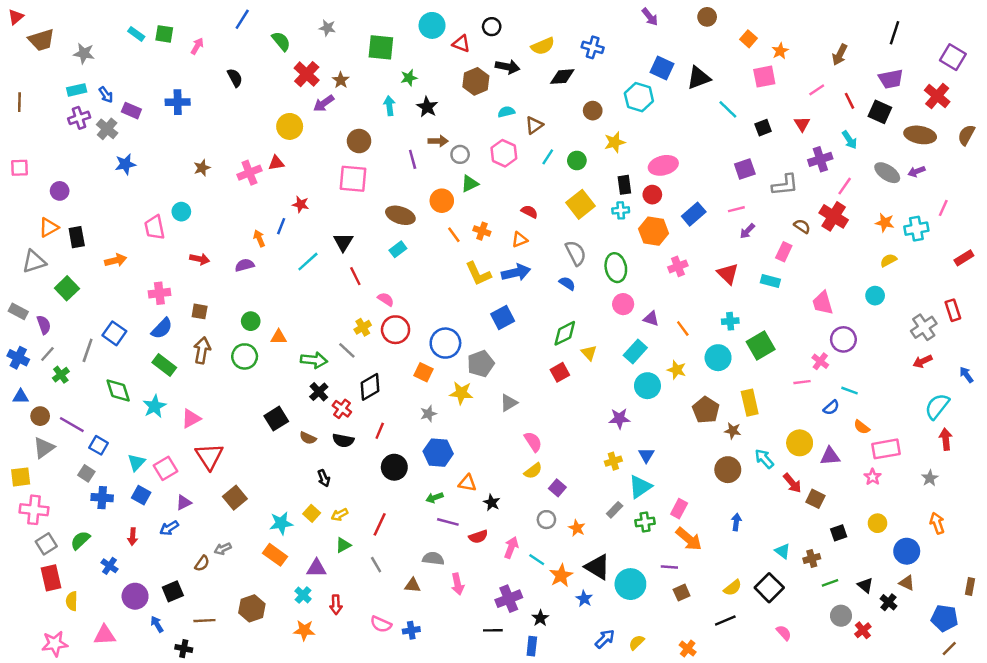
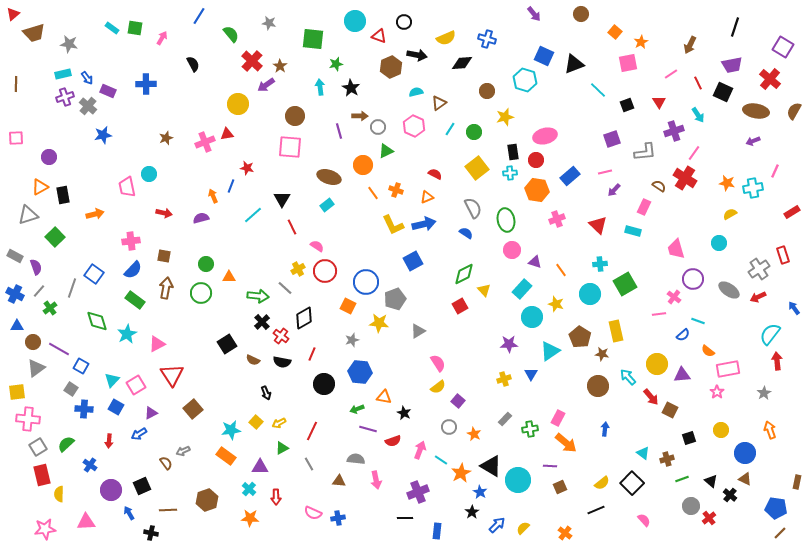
gray ellipse: (887, 173) -> (729, 290), moved
cyan triangle: (640, 487) -> (550, 351), moved
brown semicircle: (202, 563) -> (166, 463), turned -72
black star: (540, 618) -> (472, 512), moved

